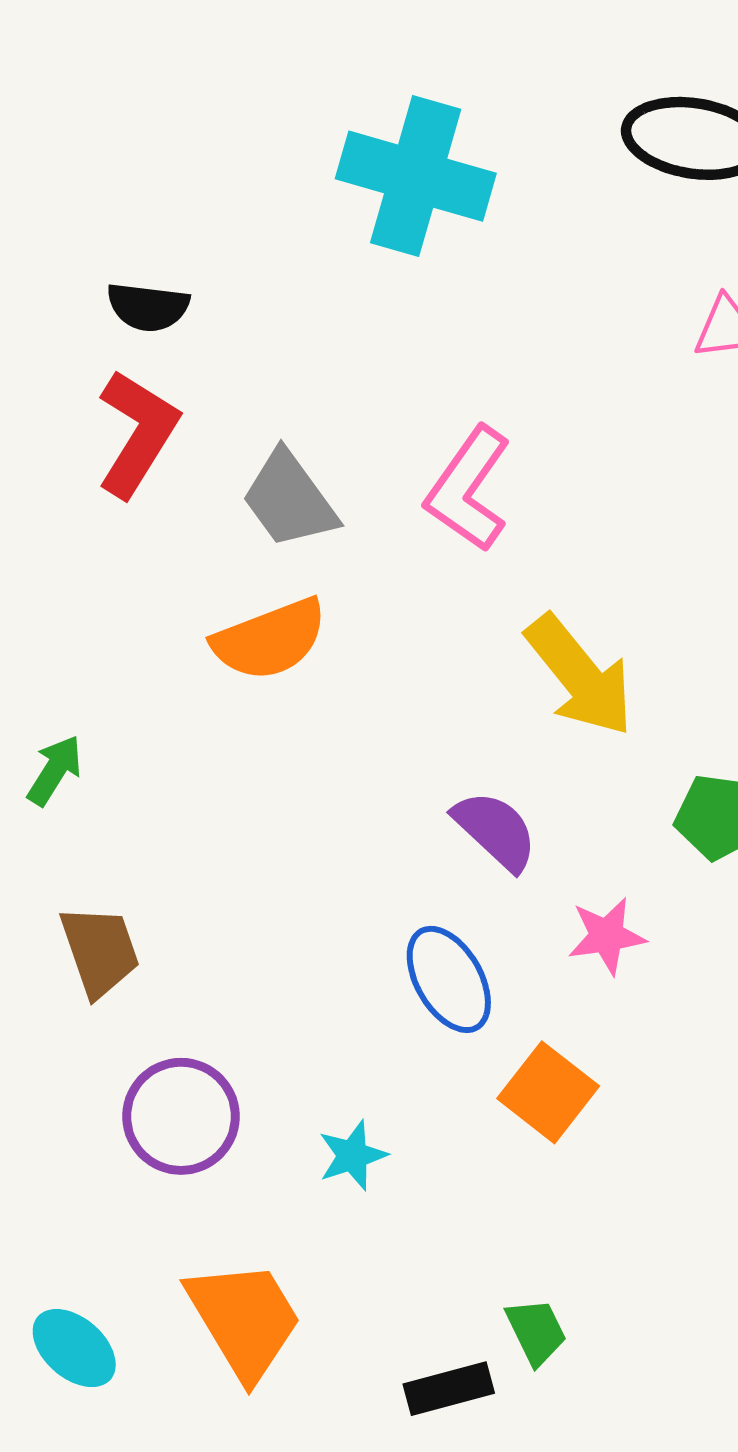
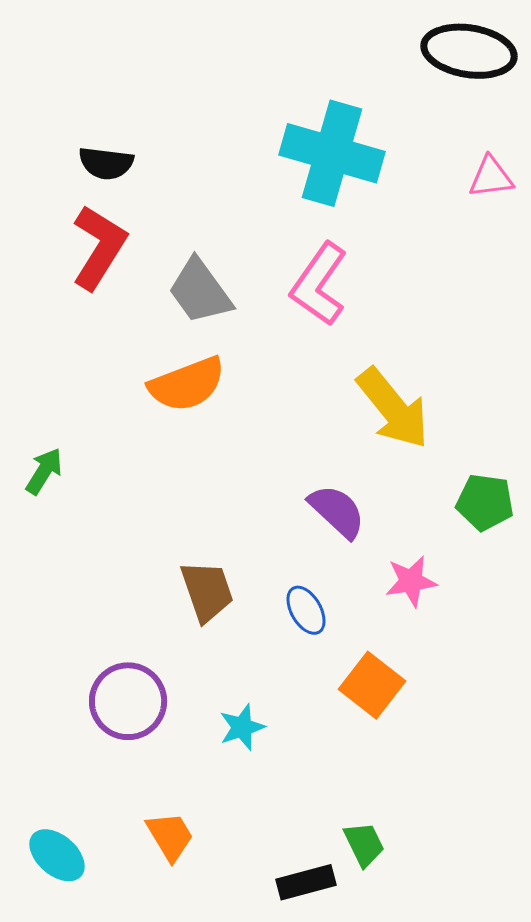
cyan cross: (416, 176) -> (332, 153), moved
brown trapezoid: (100, 951) -> (207, 591), moved
blue ellipse: (449, 979) -> (306, 610), size x0.7
orange trapezoid: (244, 1319) -> (170, 836), size x0.6

